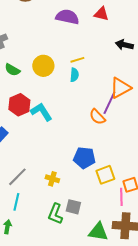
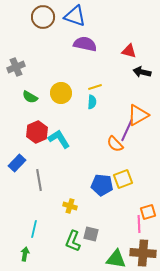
red triangle: (101, 14) -> (129, 51), moved
yellow square: (105, 175) -> (123, 179), moved
gray line: (17, 177) -> (39, 180), moved, turned -55

